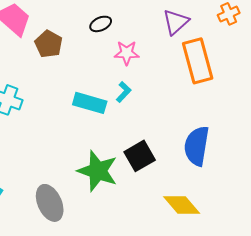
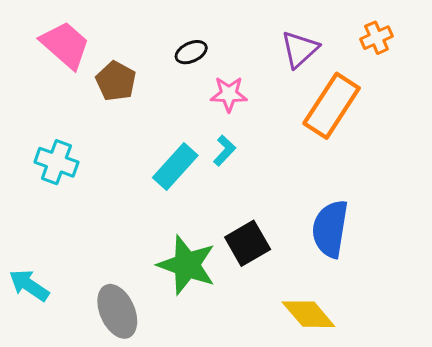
orange rectangle: (198, 61) -> (332, 106), turned 48
cyan rectangle: (90, 103) -> (175, 167), turned -64

